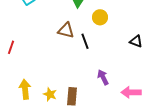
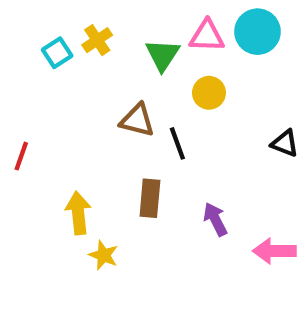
yellow arrow: (25, 89) -> (78, 213), moved
brown rectangle: (72, 96) -> (150, 198), moved

